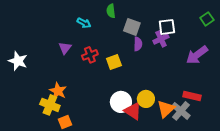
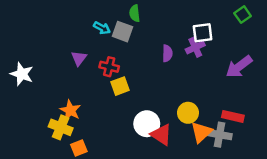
green square: (207, 19) -> (243, 15), moved
gray square: (132, 27) -> (122, 32), moved
red cross: (90, 55) -> (109, 67), turned 35
yellow square: (114, 62) -> (120, 86), moved
yellow circle: (146, 99) -> (188, 113), moved
gray cross: (181, 111) -> (220, 135), turned -30

